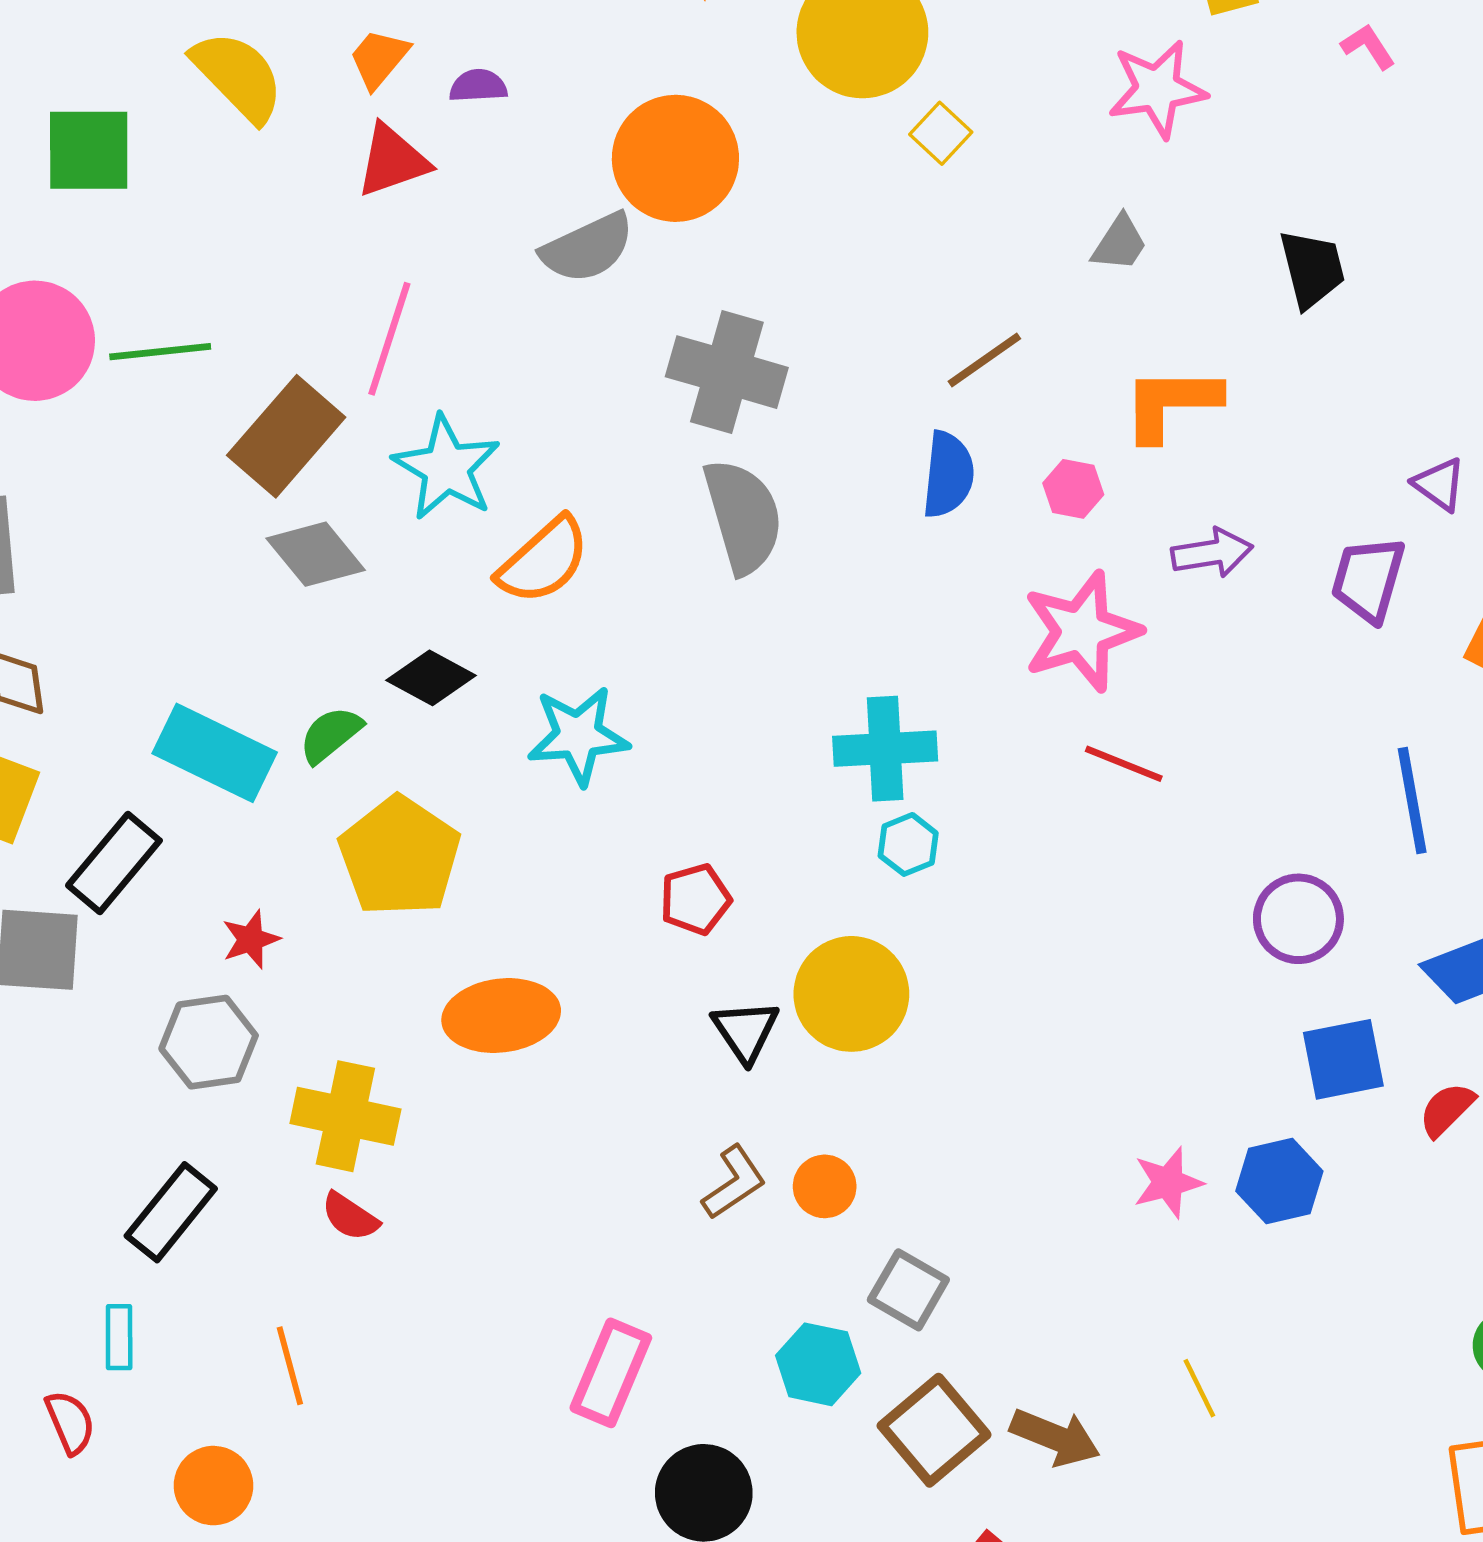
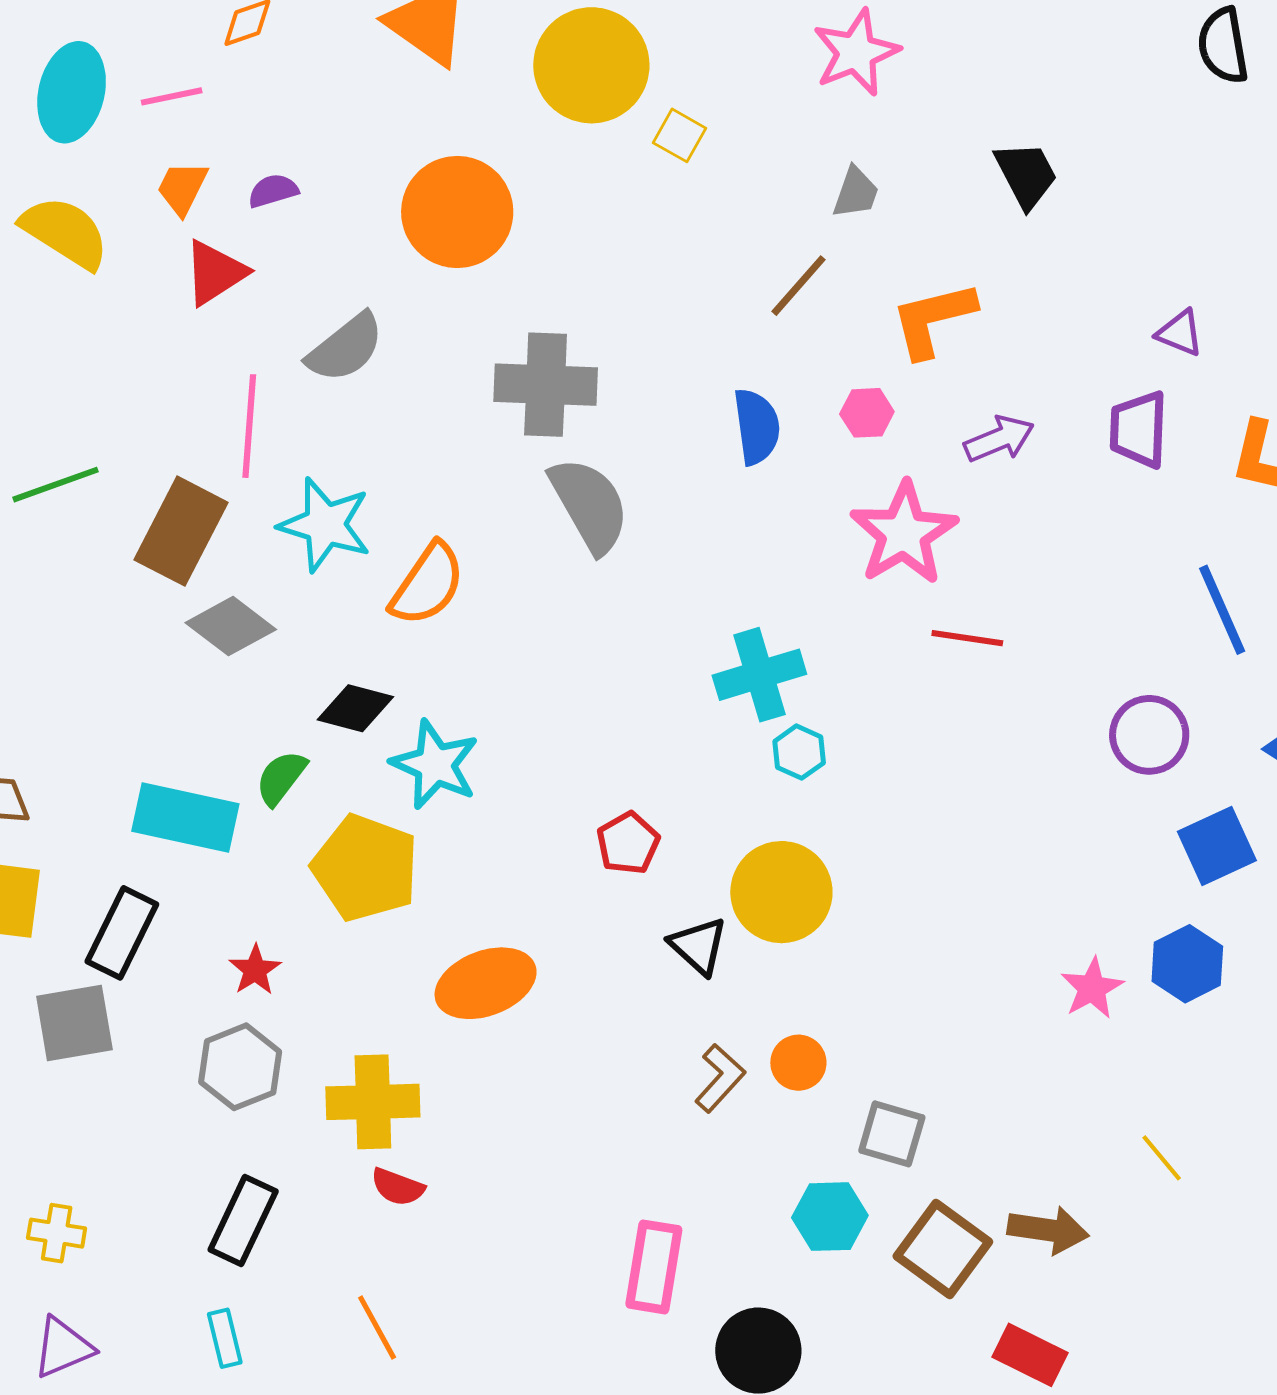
gray semicircle: (588, 248) -> (345, 348), moved
brown line: (984, 360) -> (798, 286), moved
cyan star: (578, 736) -> (435, 765), moved, turned -30

